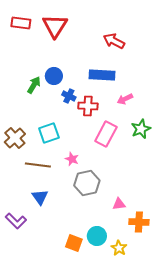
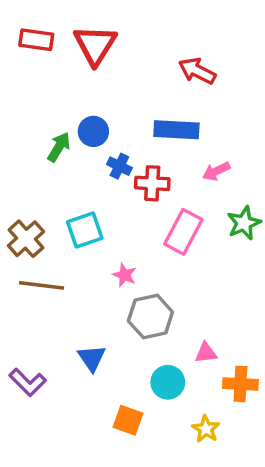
brown line: (38, 165) -> (42, 285), moved
blue triangle: (40, 197) -> (92, 358), moved
cyan circle: (97, 236) -> (168, 382), moved

